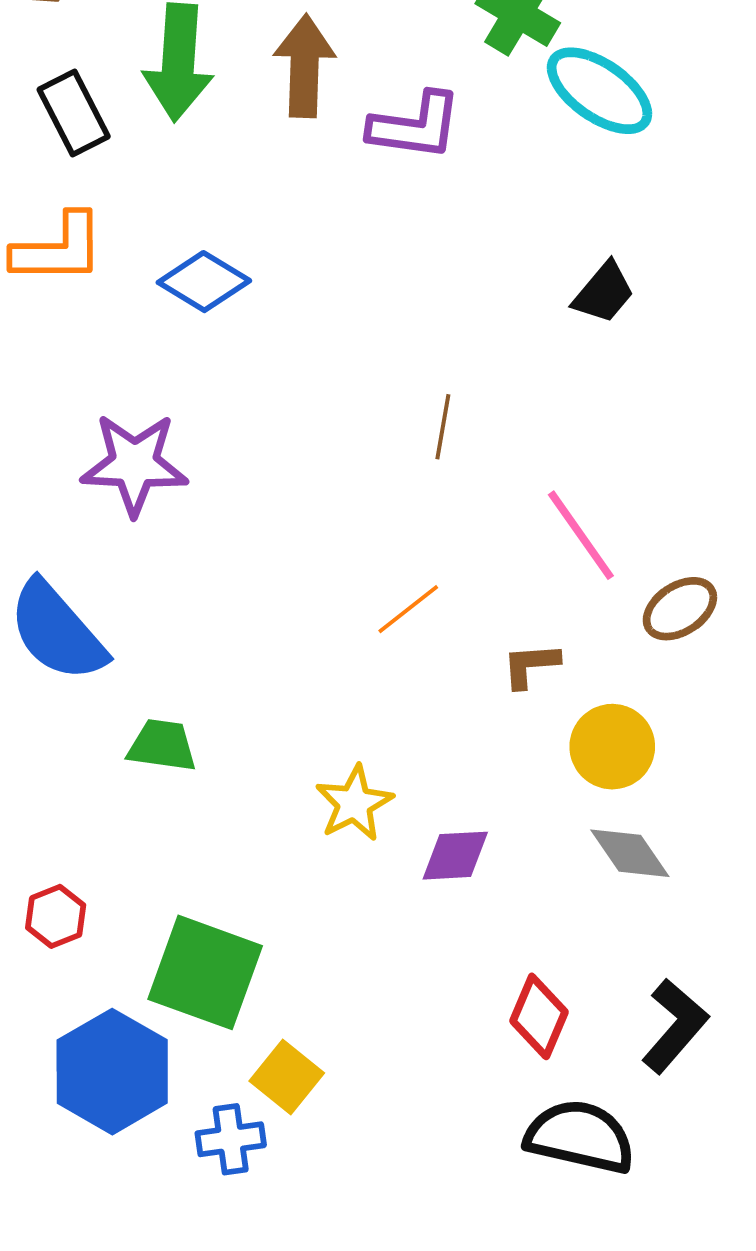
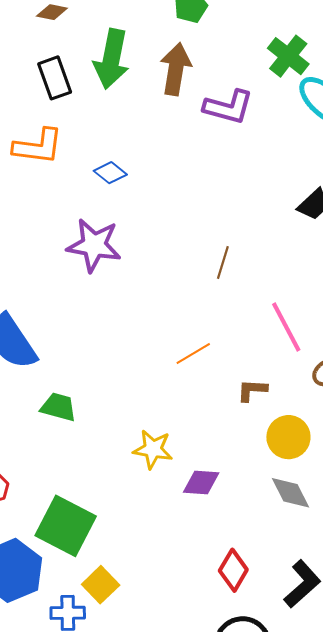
blue diamond: (204, 282) -> (110, 173), size x0.7
purple star: (134, 464) -> (94, 245), moved
yellow star: (354, 803) -> (153, 449), turned 30

